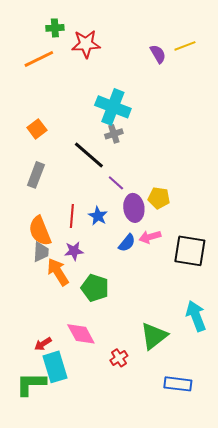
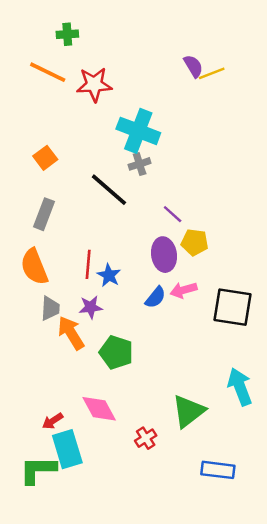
red star: (86, 44) -> (94, 84), moved
yellow line: (185, 46) -> (212, 73), moved
orange line: (39, 59) -> (48, 72), turned 52
purple line: (116, 183) -> (173, 214), moved
blue star: (98, 216) -> (109, 275), moved
orange semicircle: (40, 231) -> (34, 267), moved

